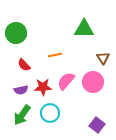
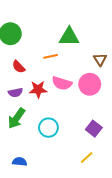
green triangle: (84, 29) -> (69, 37), moved
pink semicircle: (66, 81) -> (62, 83), turned -114
cyan circle: (50, 113) -> (48, 128), moved

